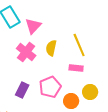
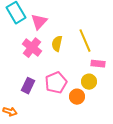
pink rectangle: (76, 68) -> (98, 64), moved
yellow circle: (90, 92) -> (89, 82), moved

